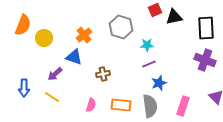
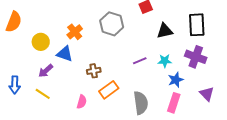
black triangle: (174, 17) -> (165, 31), moved
yellow circle: (44, 38) -> (41, 42), moved
cyan star: (147, 45) -> (165, 61), moved
blue star: (159, 83) -> (176, 80), moved
orange rectangle: (121, 105) -> (109, 90), moved, turned -42

